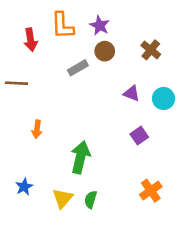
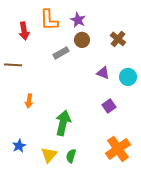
orange cross: (151, 191) -> (118, 149), size x1.4

